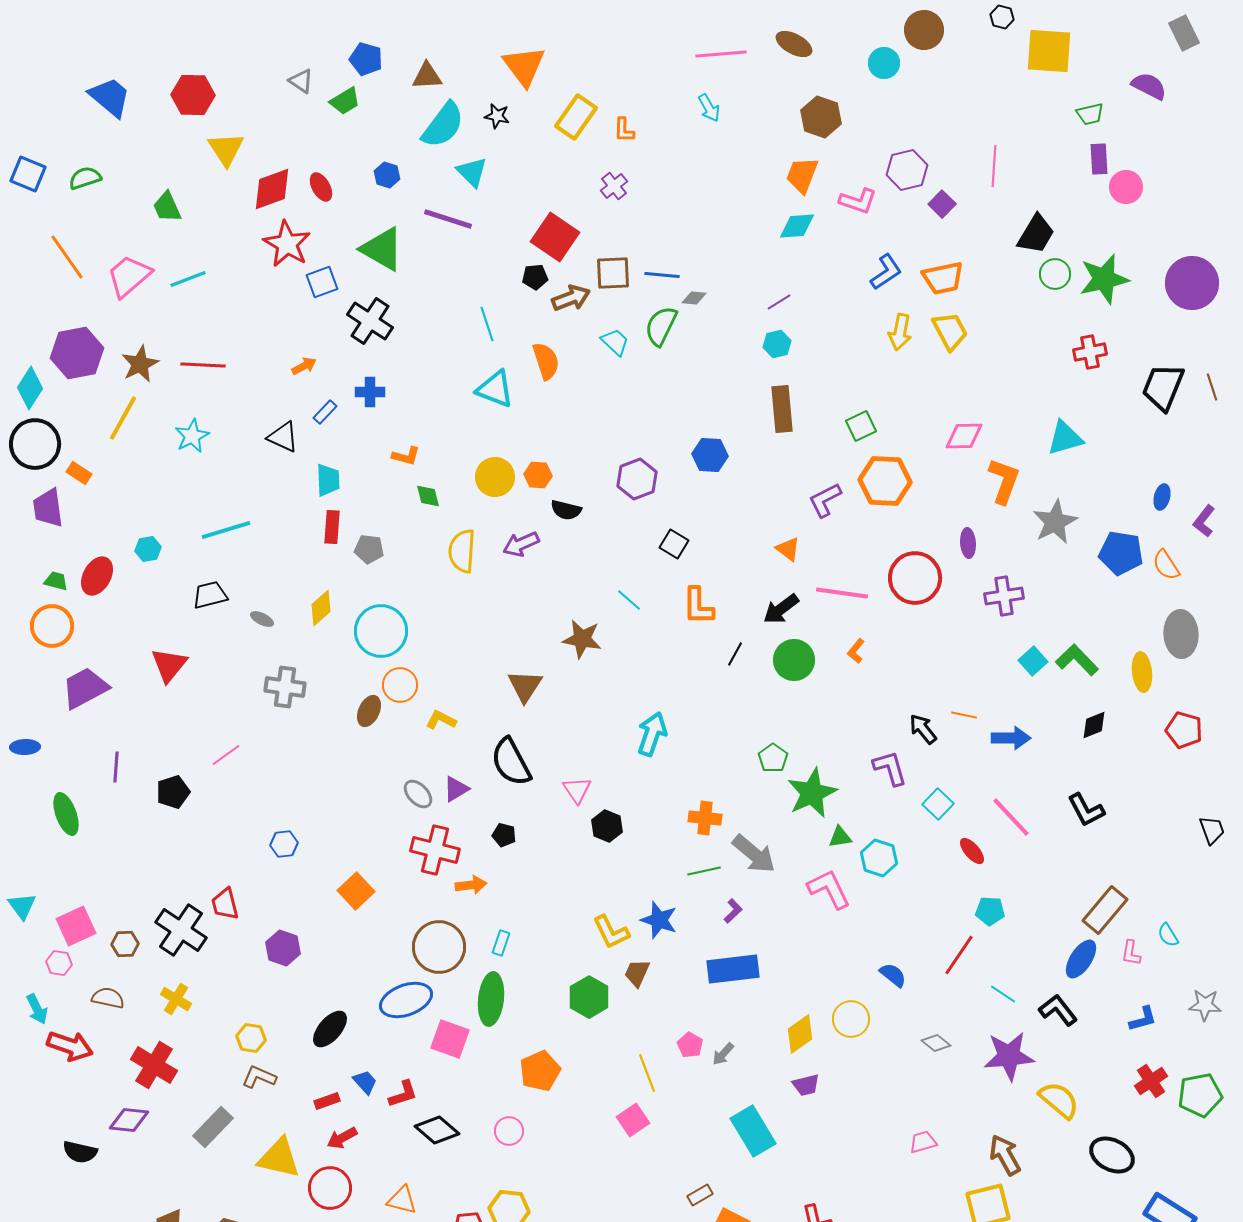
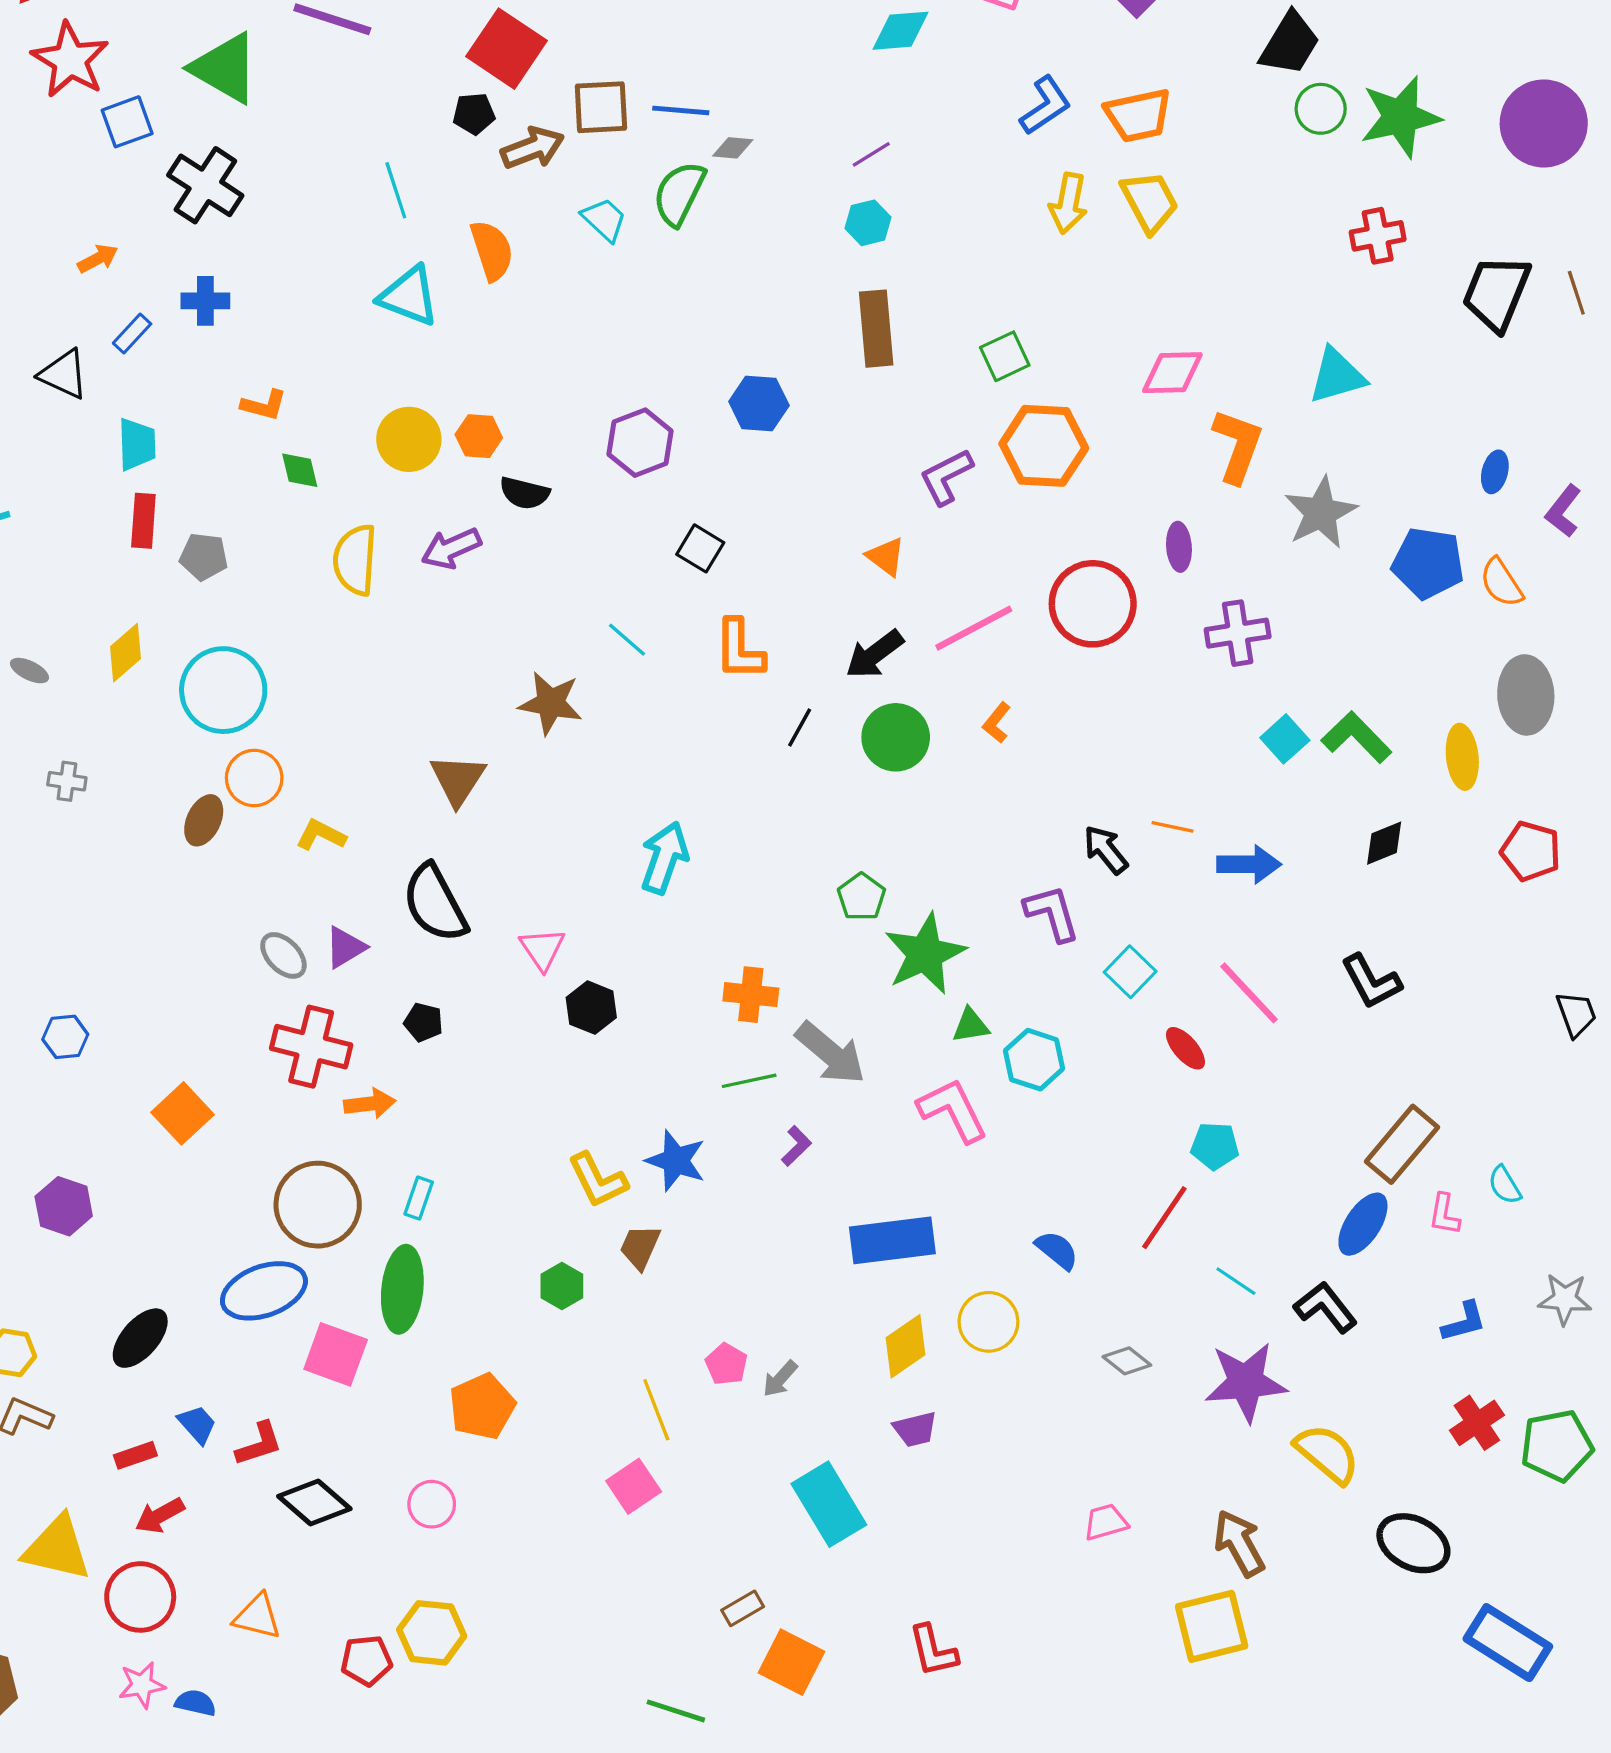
pink line: (842, 593) -> (974, 628), turned -36
gray cross: (285, 687) -> (67, 781), size x0.6
blue rectangle: (733, 969) -> (892, 1240), moved
green hexagon: (589, 997) -> (562, 1286), size x0.7

